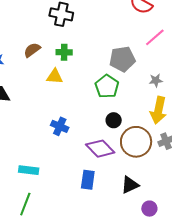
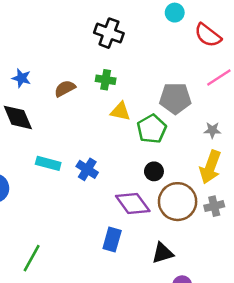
brown semicircle: (32, 50) -> (65, 88), moved
yellow triangle: (55, 76) -> (120, 111), moved
cyan rectangle: (29, 170) -> (48, 163), moved

